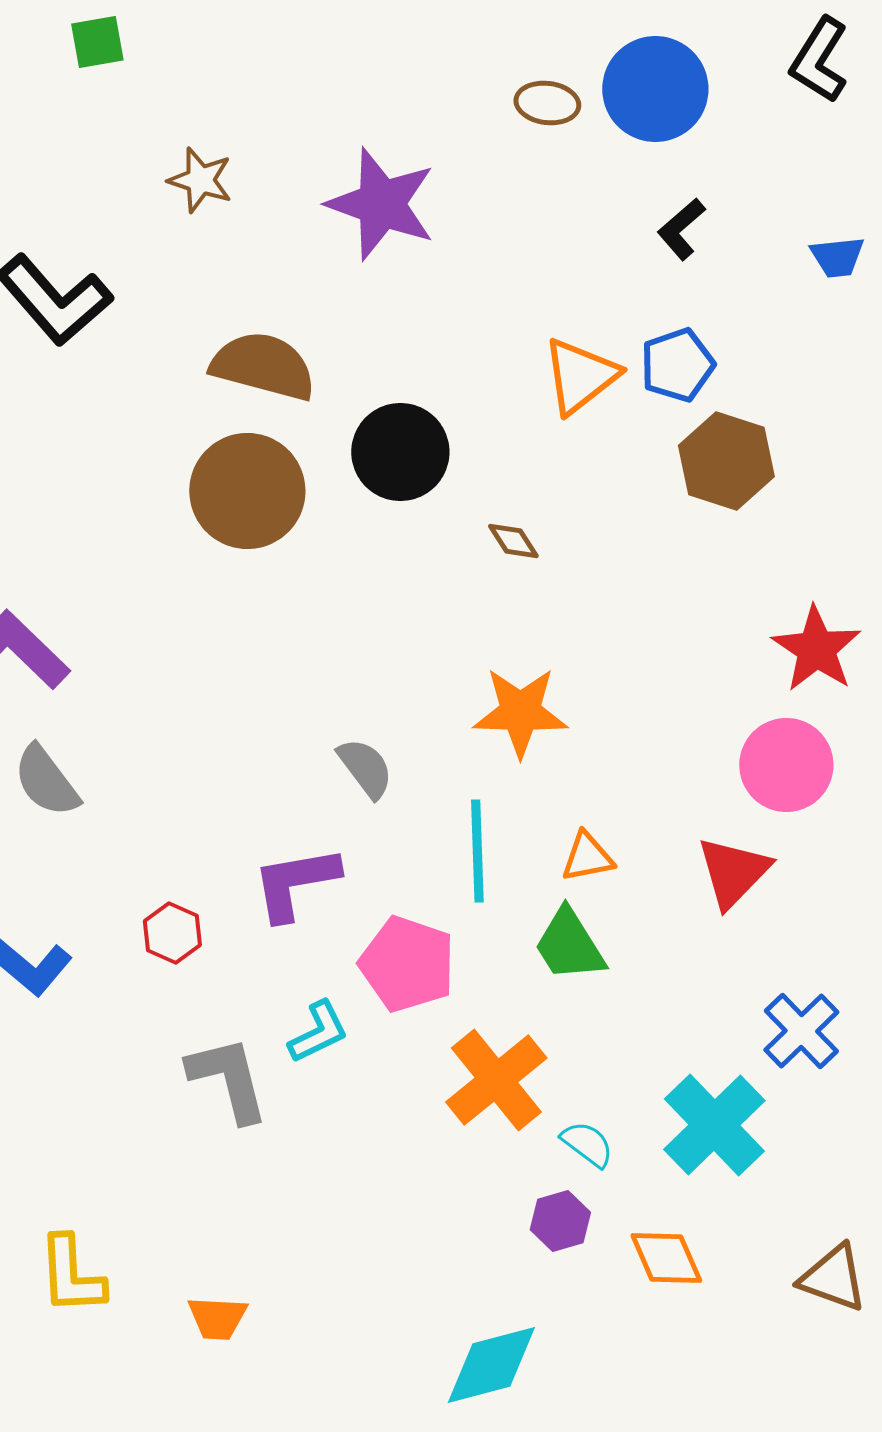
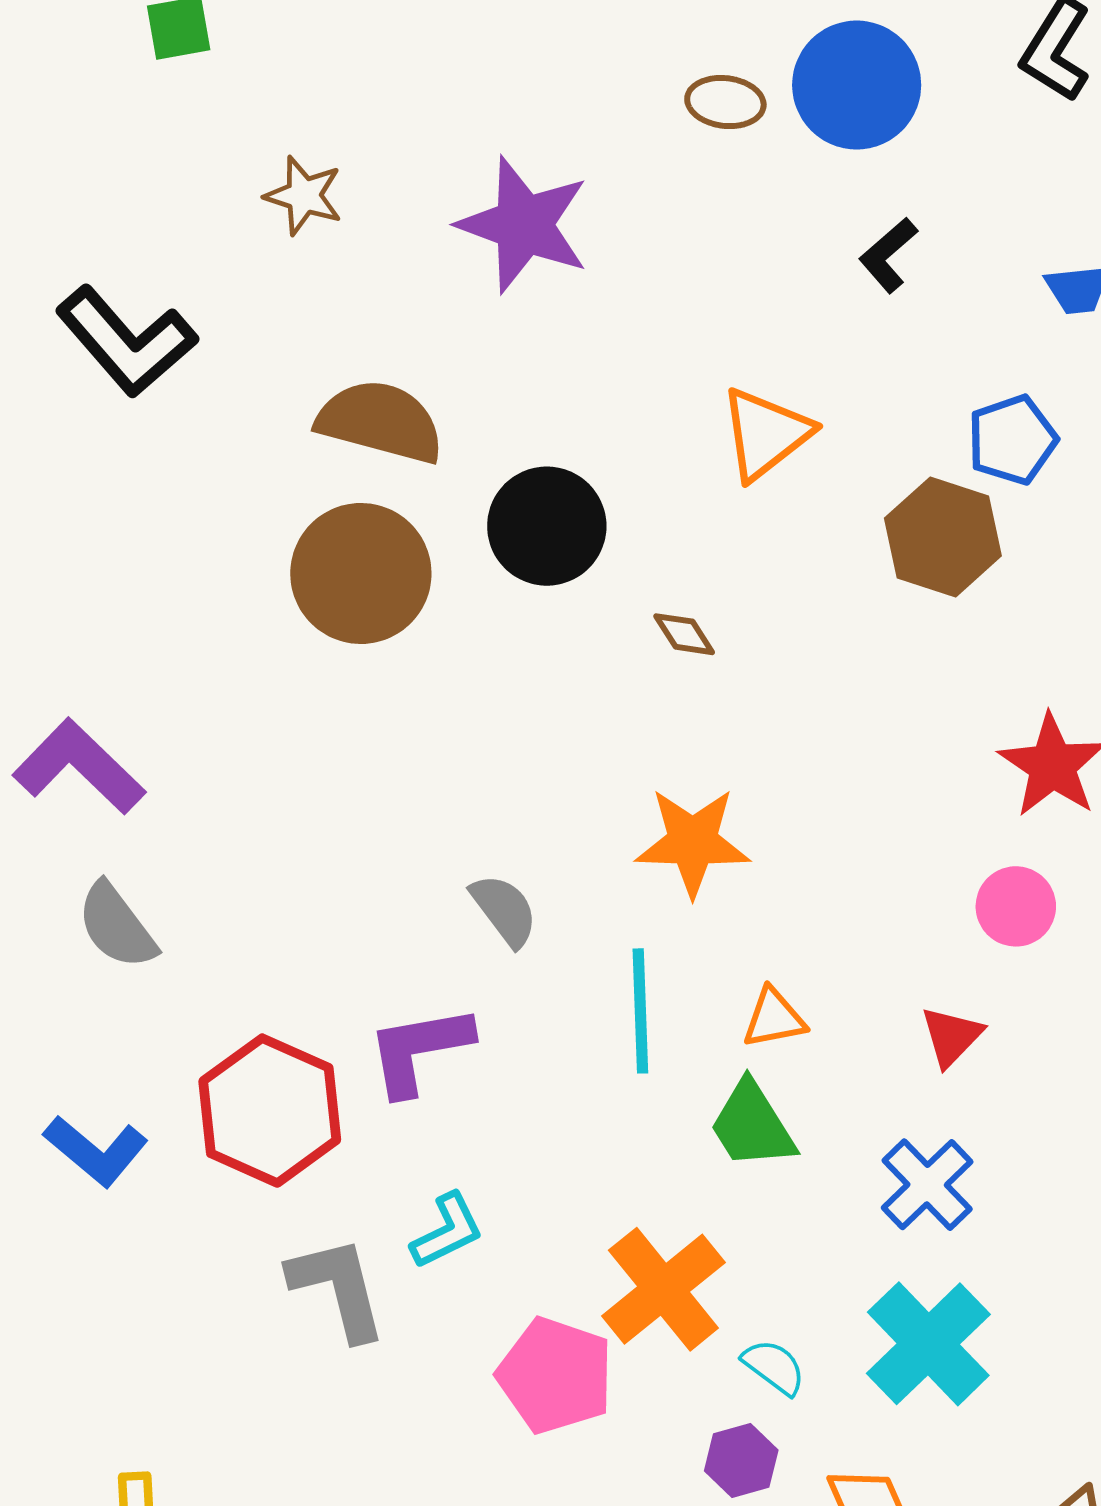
blue pentagon: (677, 365) -> (1012, 440), moved
pink circle: (786, 765) -> (1016, 906), size x0.7
red triangle: (733, 872) -> (951, 1036), size x0.7
red hexagon: (172, 933) -> (270, 1111), size x2.0
pink pentagon: (407, 964) -> (555, 1375), moved
blue cross: (801, 1031) -> (927, 1185), moved

